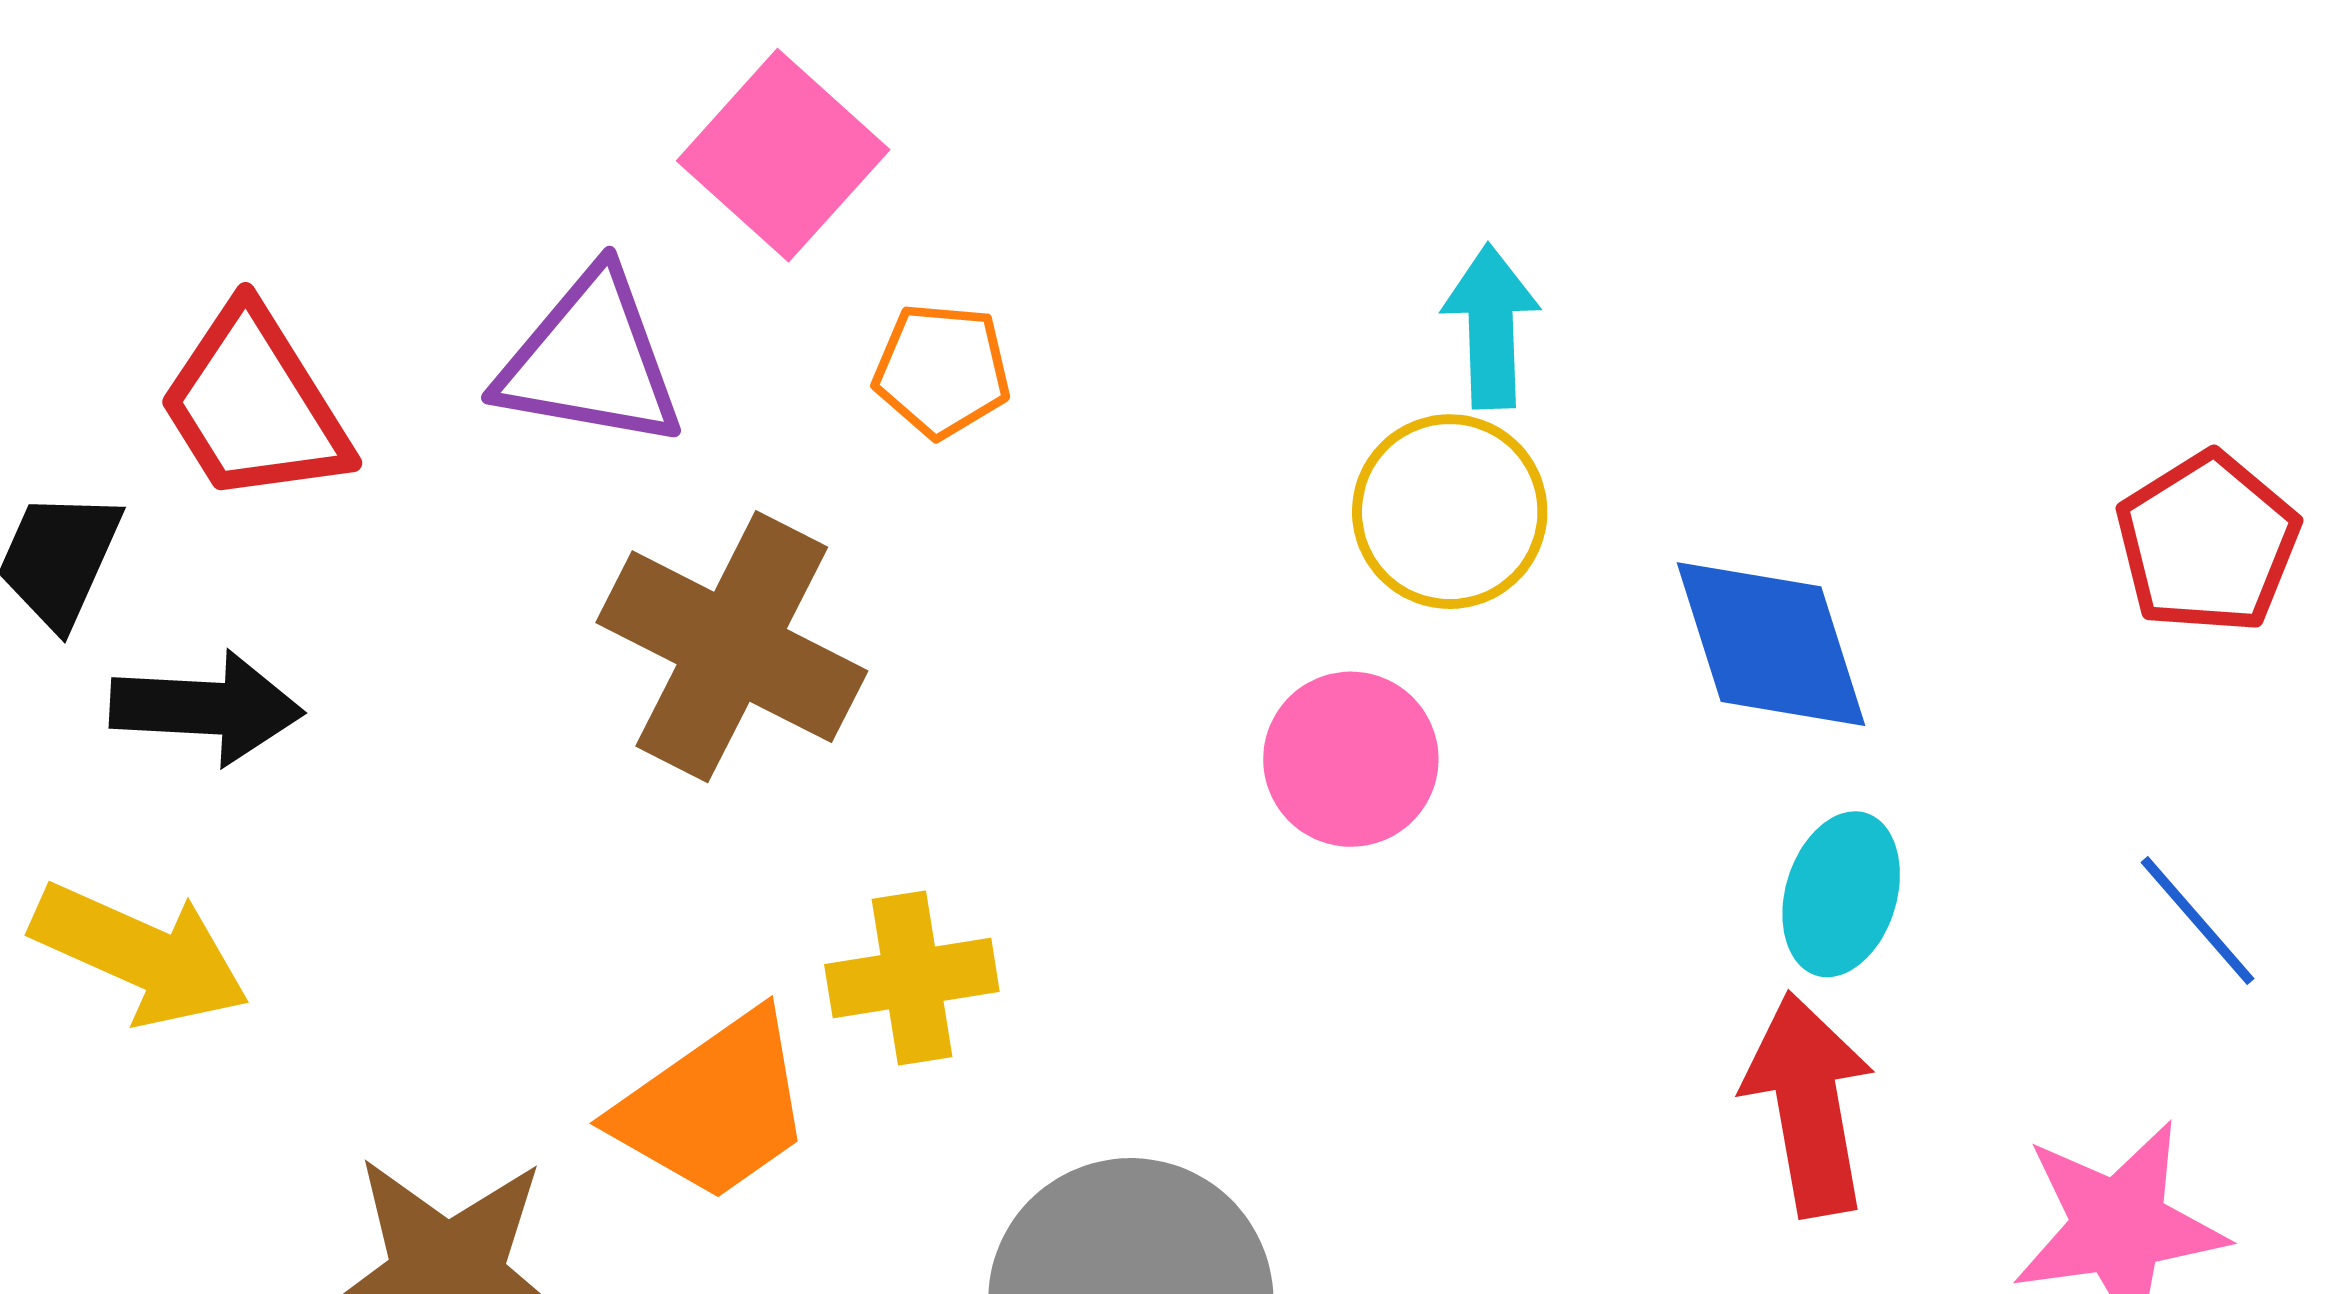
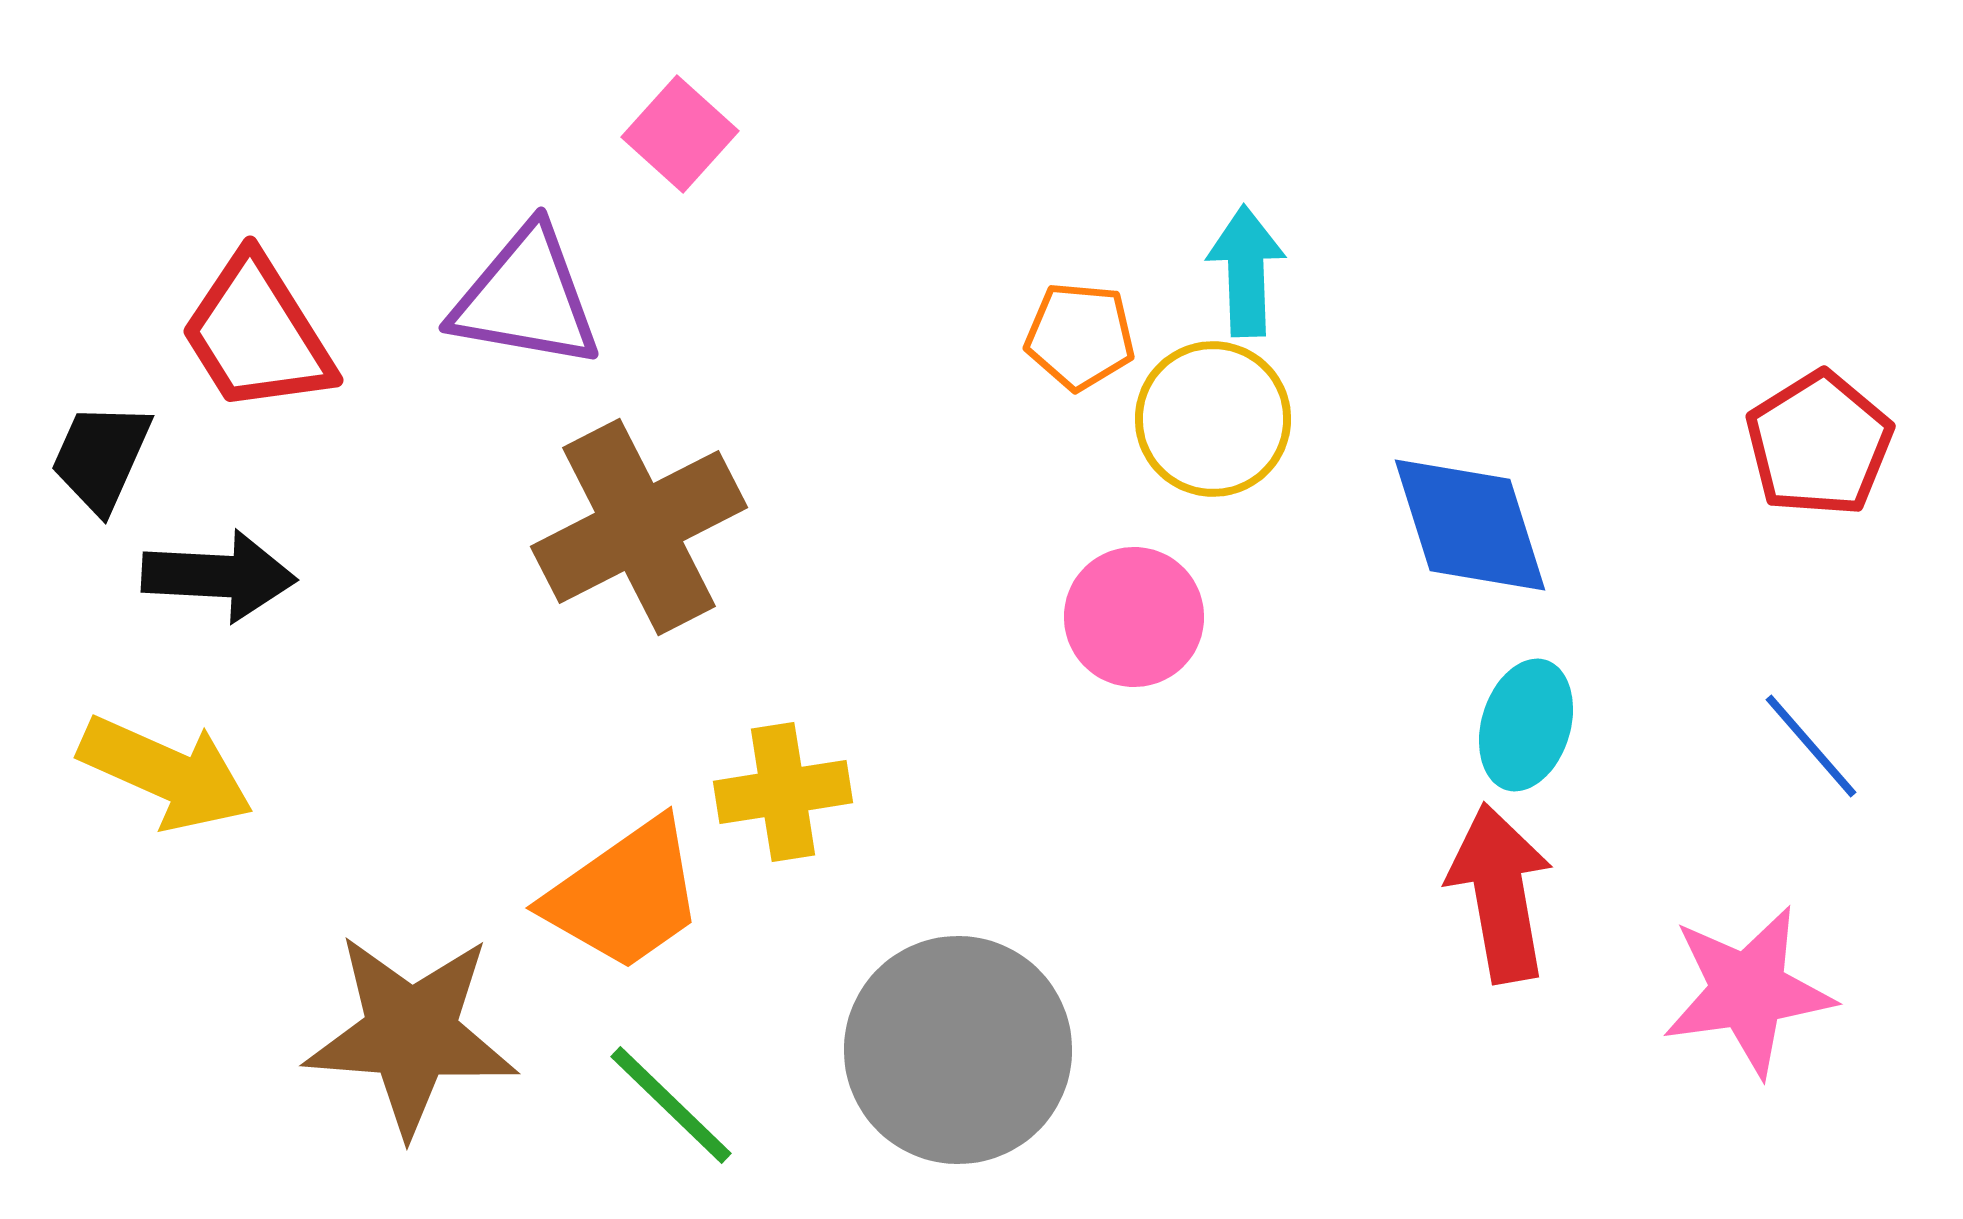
pink square: (783, 155) -> (680, 134), size x0.7
orange pentagon: (942, 370) -> (1080, 336), moved
brown cross: (732, 647) -> (639, 527), turned 36

